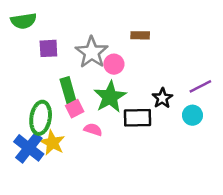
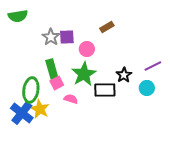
brown rectangle: (140, 35) -> (107, 27), turned -32
purple square: (48, 48) -> (67, 37), moved
gray star: (92, 52) -> (51, 37), moved, size x0.7

